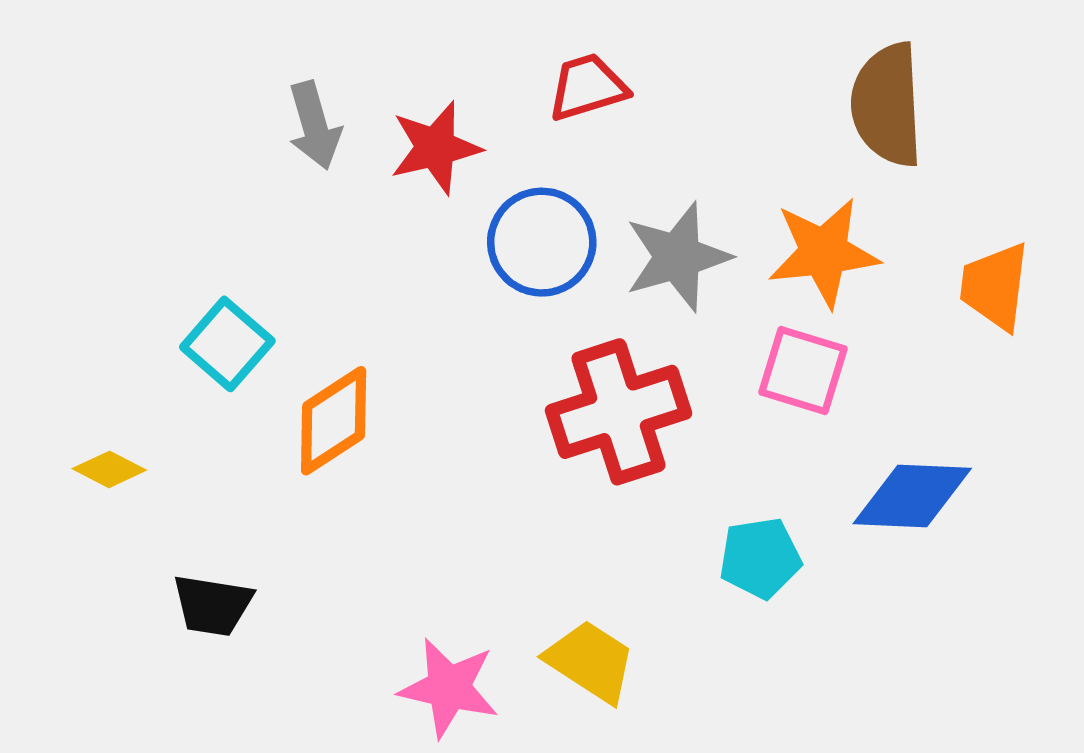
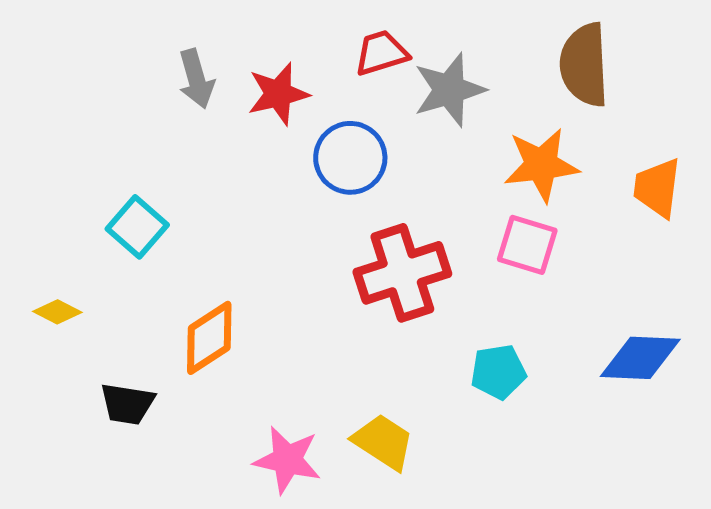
gray star: (678, 257) -> (449, 90), moved
orange diamond: (334, 421) -> (209, 338), moved
blue diamond: (912, 496) -> (640, 358), moved

